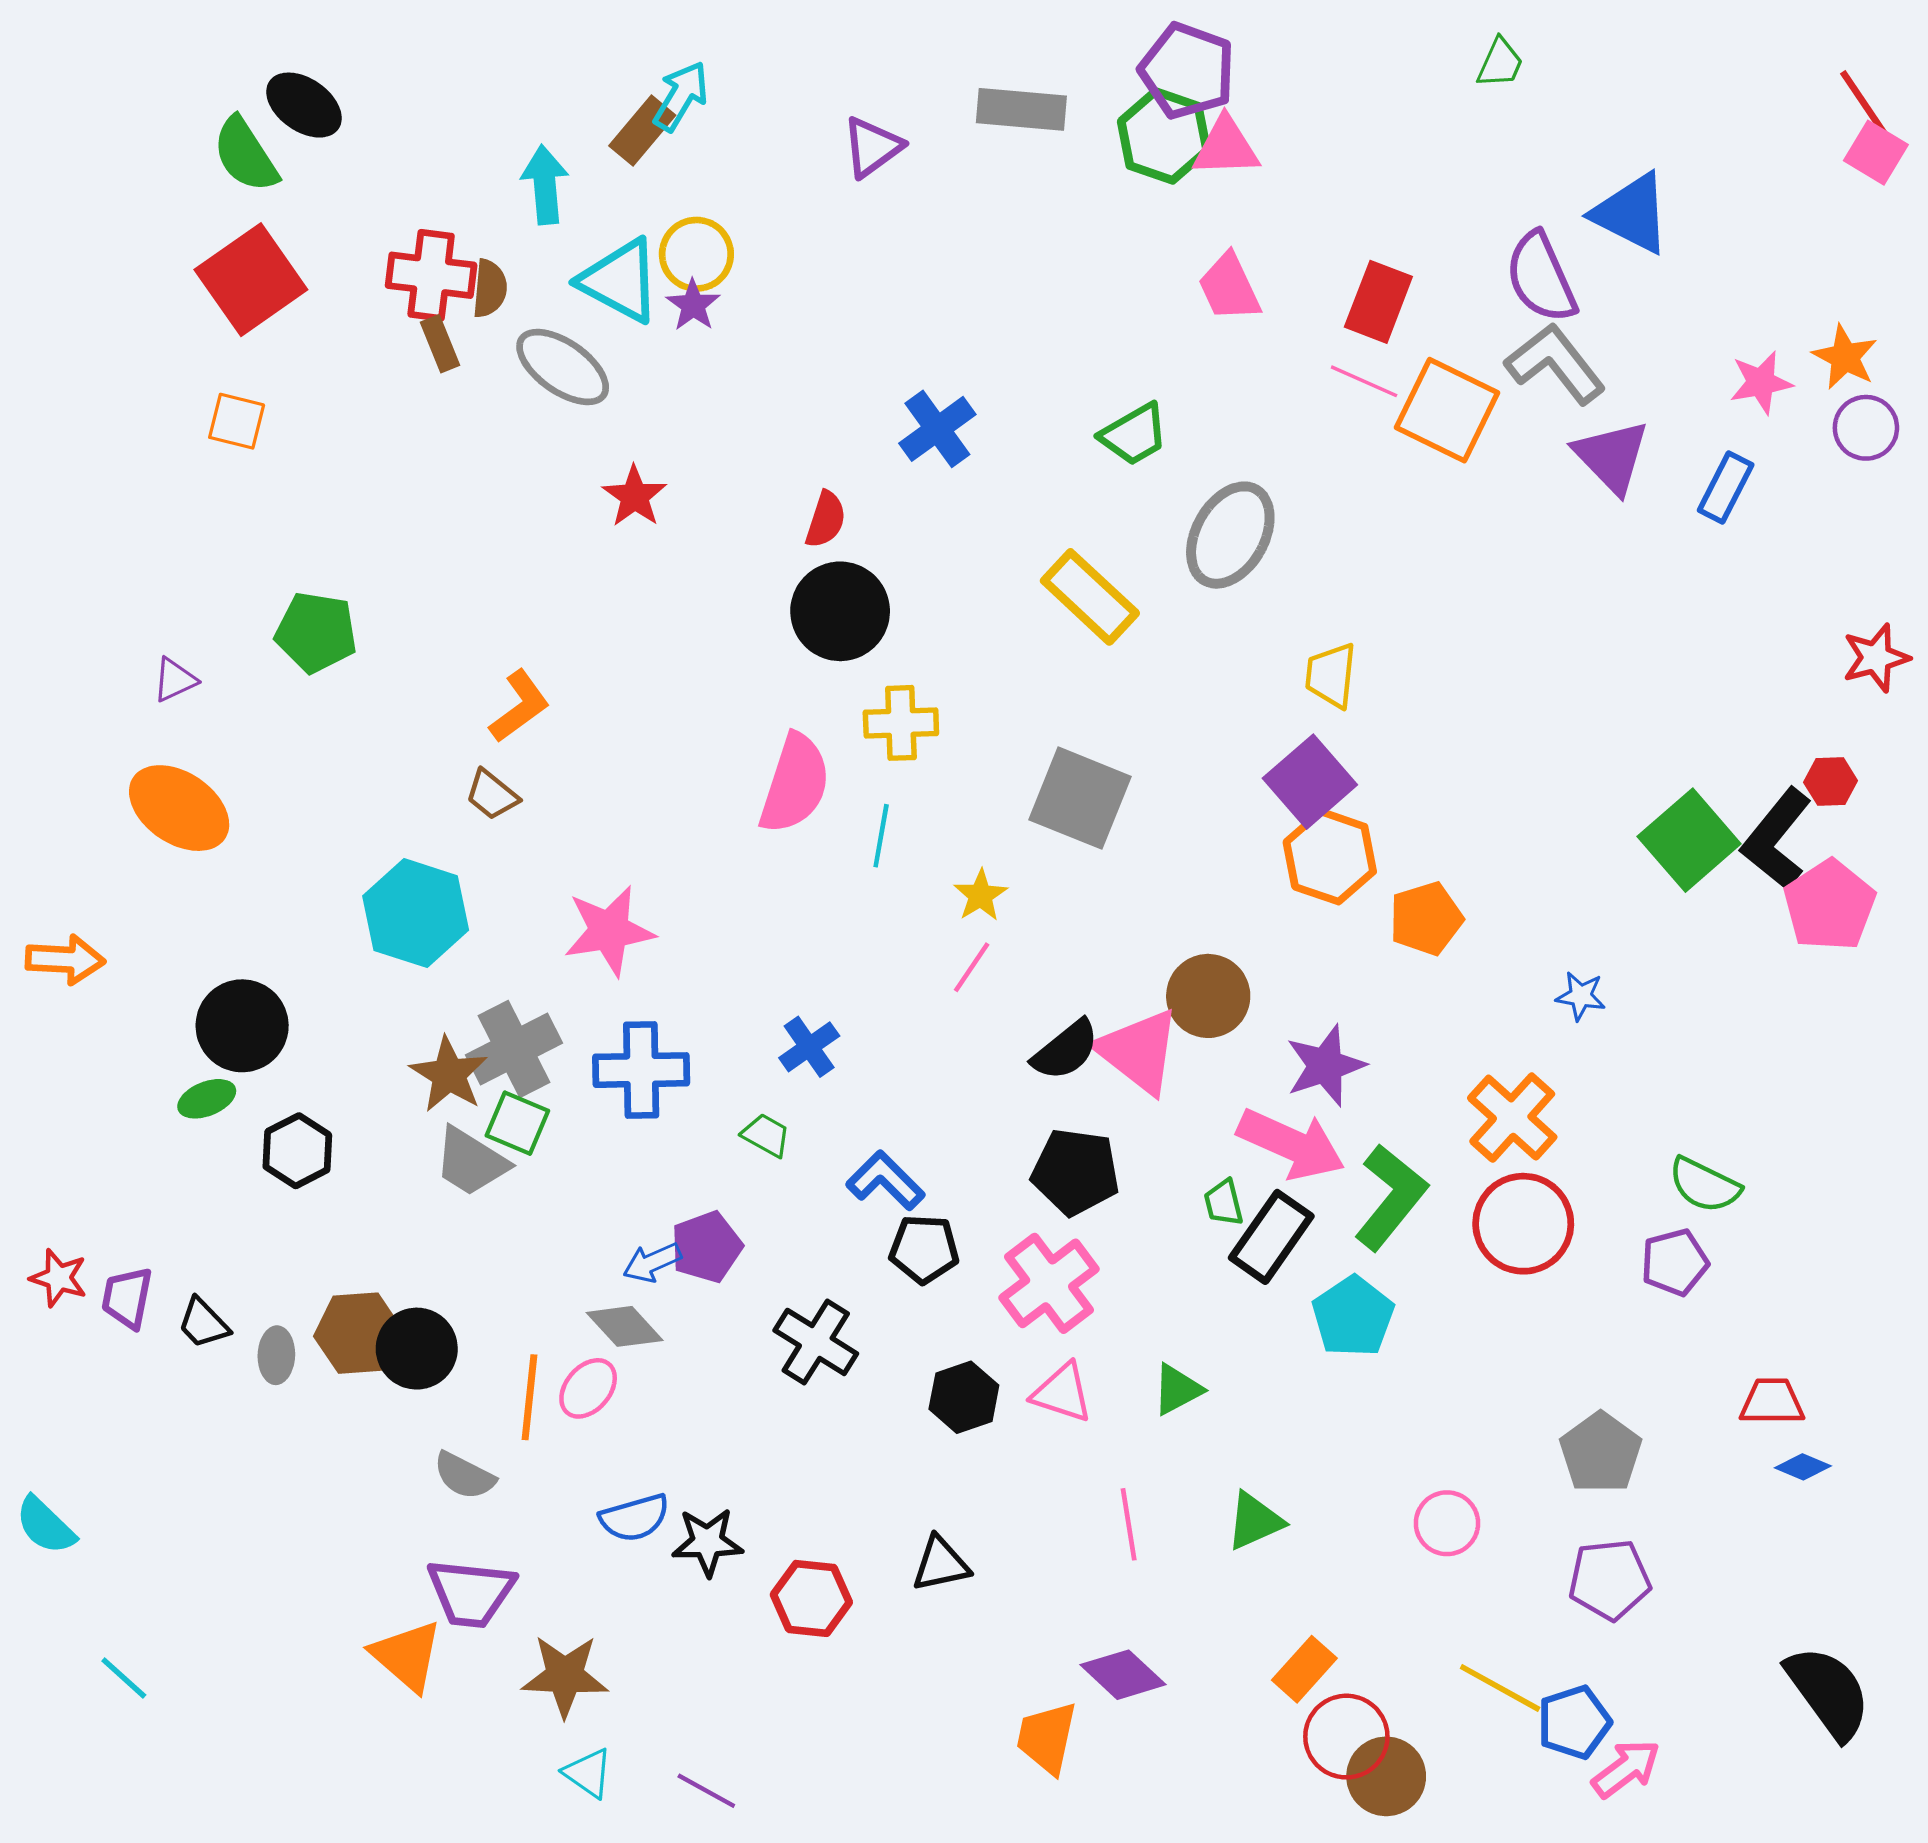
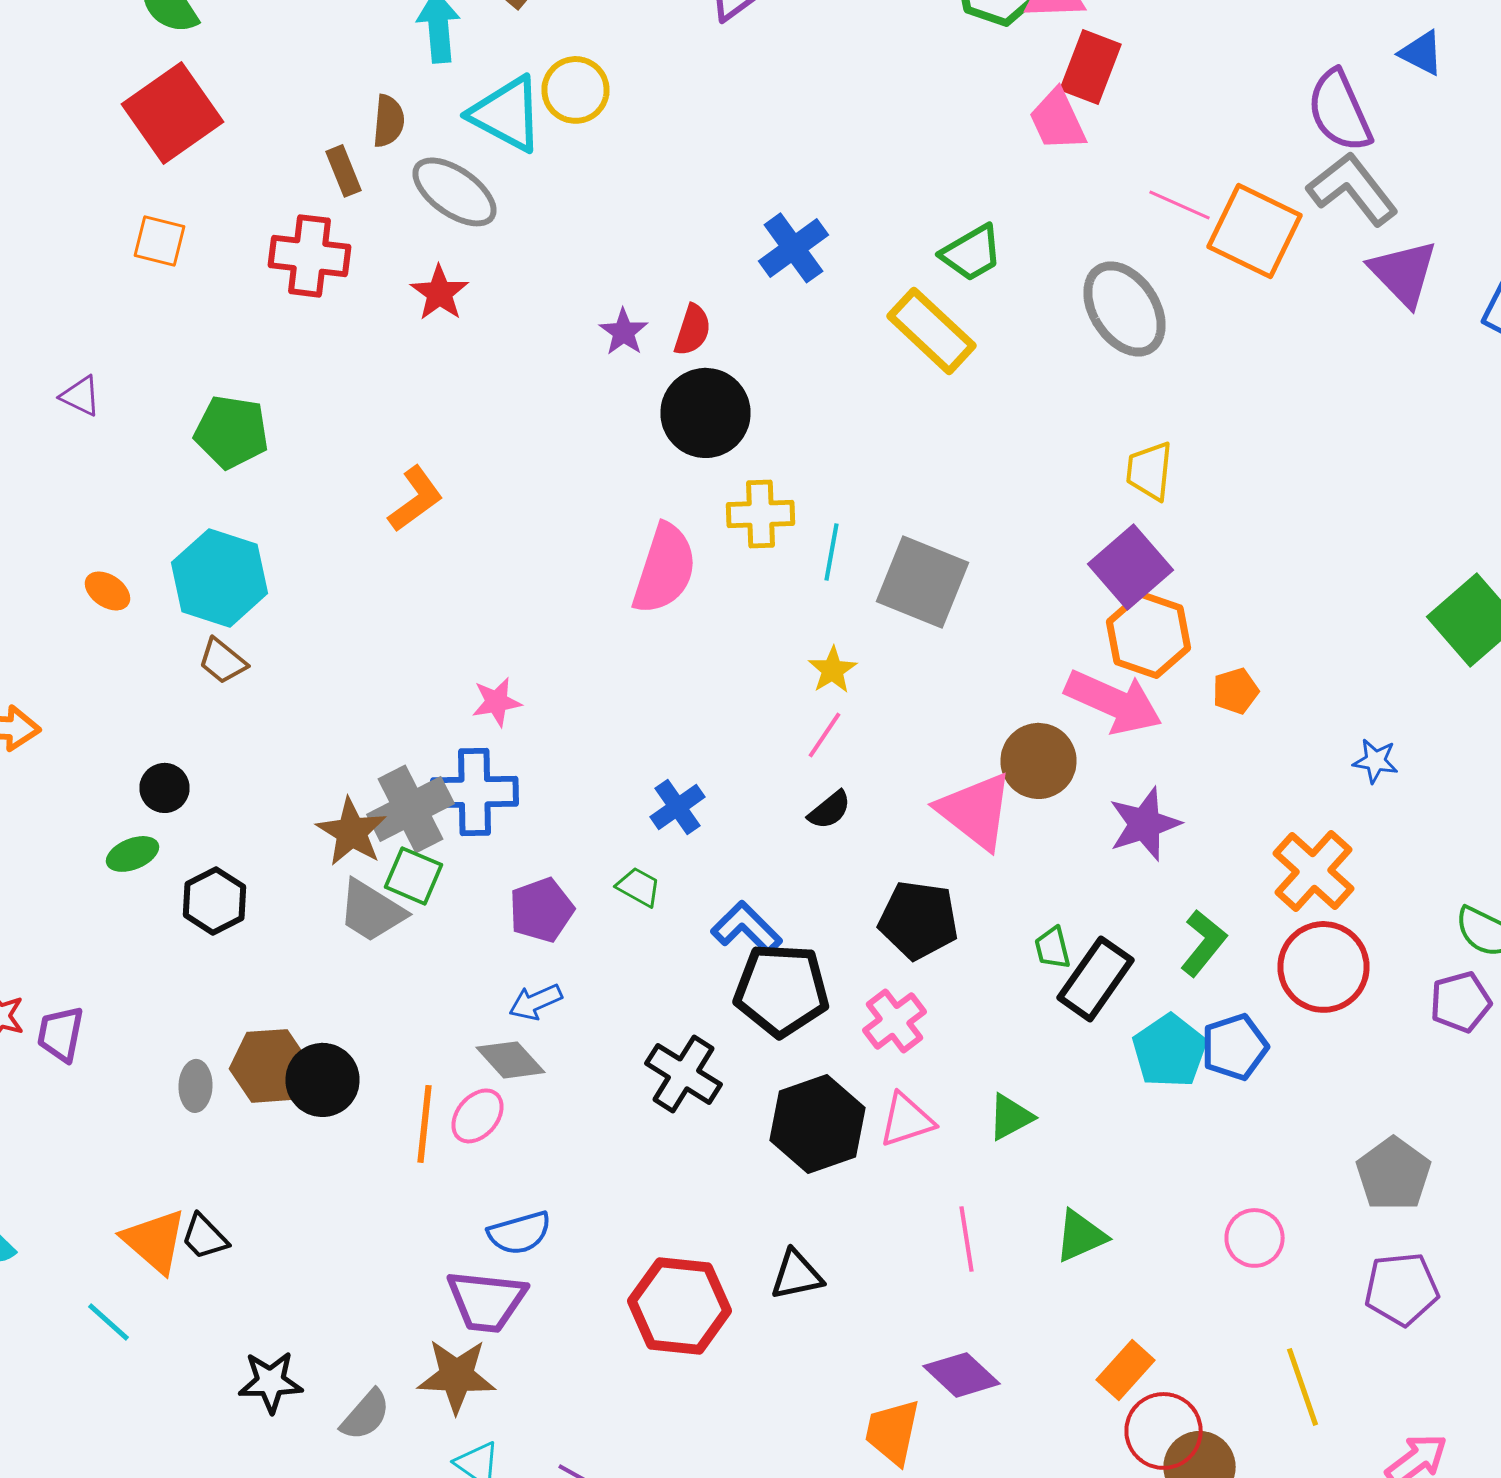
blue triangle: (1632, 213) -> (1422, 53), size x0.6
red cross: (431, 275) -> (310, 256), moved
red rectangle: (1378, 302) -> (1090, 67), moved
purple star: (693, 305) -> (624, 332), moved
red star: (635, 496) -> (440, 293), moved
gray ellipse: (1230, 535) -> (1124, 309), moved, turned -62
yellow rectangle: (1090, 597) -> (932, 331), moved
purple triangle: (175, 680) -> (80, 396), moved, turned 51
brown trapezoid: (492, 795) -> (222, 661), moved
orange ellipse: (179, 808) -> (108, 591), size x0.5
cyan line: (881, 836) -> (832, 552), moved
cyan hexagon: (416, 913) -> (220, 578), moved
orange pentagon: (1426, 919) -> (1236, 691), size x0.7
pink star: (609, 931) -> (496, 702), size x0.6
black circle: (242, 1026) -> (164, 788), size x0.6
black semicircle: (1066, 1050) -> (830, 810), moved, size x0.7
blue cross: (641, 1070) -> (474, 792), moved
pink arrow: (1291, 1144) -> (1114, 702), moved
green L-shape: (1391, 1197) -> (1204, 943), size x0.7
purple pentagon: (706, 1247) -> (542, 910), moved
black pentagon: (924, 1249) -> (782, 990), size x1.5
pink cross: (1049, 1283) -> (894, 1021), size x0.7
black trapezoid: (203, 1323) -> (204, 1237), moved
pink triangle: (1062, 1393) -> (906, 1120), turned -36
black hexagon: (964, 1397) -> (818, 1124), size x1.5
gray semicircle: (464, 1476) -> (366, 1415), moved, turned -76
black star: (707, 1542) -> (270, 1382), moved
purple trapezoid: (471, 1593) -> (486, 1301), moved
red hexagon: (811, 1598) -> (680, 1306), size x1.4
orange triangle: (407, 1656) -> (154, 1241), moved
cyan line: (124, 1678) -> (108, 1322), moved
yellow line: (1500, 1688) -> (1302, 1387), turned 42
blue pentagon: (1574, 1722) -> (1234, 1047), moved

